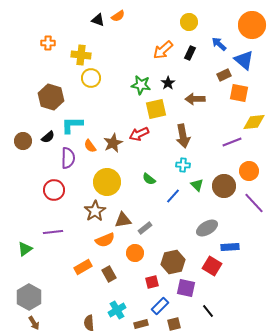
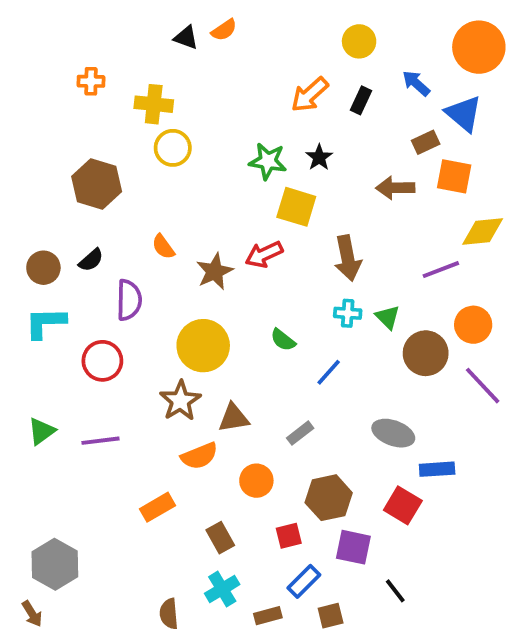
brown arrow: (195, 99) -> (395, 188), moved
yellow square: (156, 109) -> (296, 207), turned 30
cyan L-shape: (72, 125) -> (45, 323), moved
orange semicircle: (90, 146) -> (163, 247), moved
green triangle: (197, 185) -> (388, 317), moved
gray rectangle: (145, 228) -> (300, 433), moved
gray ellipse: (207, 228) -> (393, 433), turned 50
green triangle: (25, 249) -> (42, 431), moved
brown rectangle: (109, 274) -> (220, 538), moved
brown arrow: (34, 323) -> (32, 614), moved

